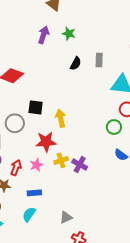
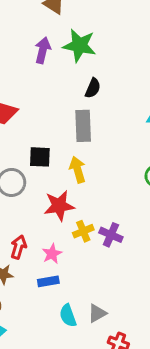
green star: (69, 34) -> (79, 45), size x1.6
gray rectangle: (99, 60) -> (83, 126), moved, size x1.5
pink star: (36, 165) -> (52, 254), moved
cyan semicircle: (29, 214) -> (68, 316), moved, turned -49

